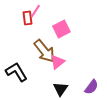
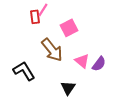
pink triangle: (57, 62) -> (82, 61), moved, turned -42
purple semicircle: (91, 87) -> (99, 64), moved

